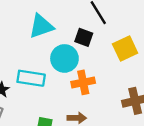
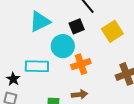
black square: (84, 37) -> (77, 26), turned -35

